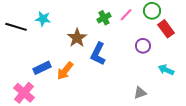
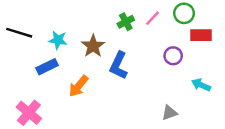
cyan star: (43, 19) -> (58, 40), moved
red rectangle: (166, 29) -> (201, 35), turned -54
blue rectangle: (42, 68) -> (47, 67), moved

